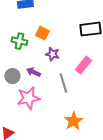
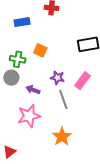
purple star: (52, 54) -> (57, 78), moved
gray circle: (12, 76) -> (11, 78), moved
orange star: (73, 121) -> (62, 137), moved

